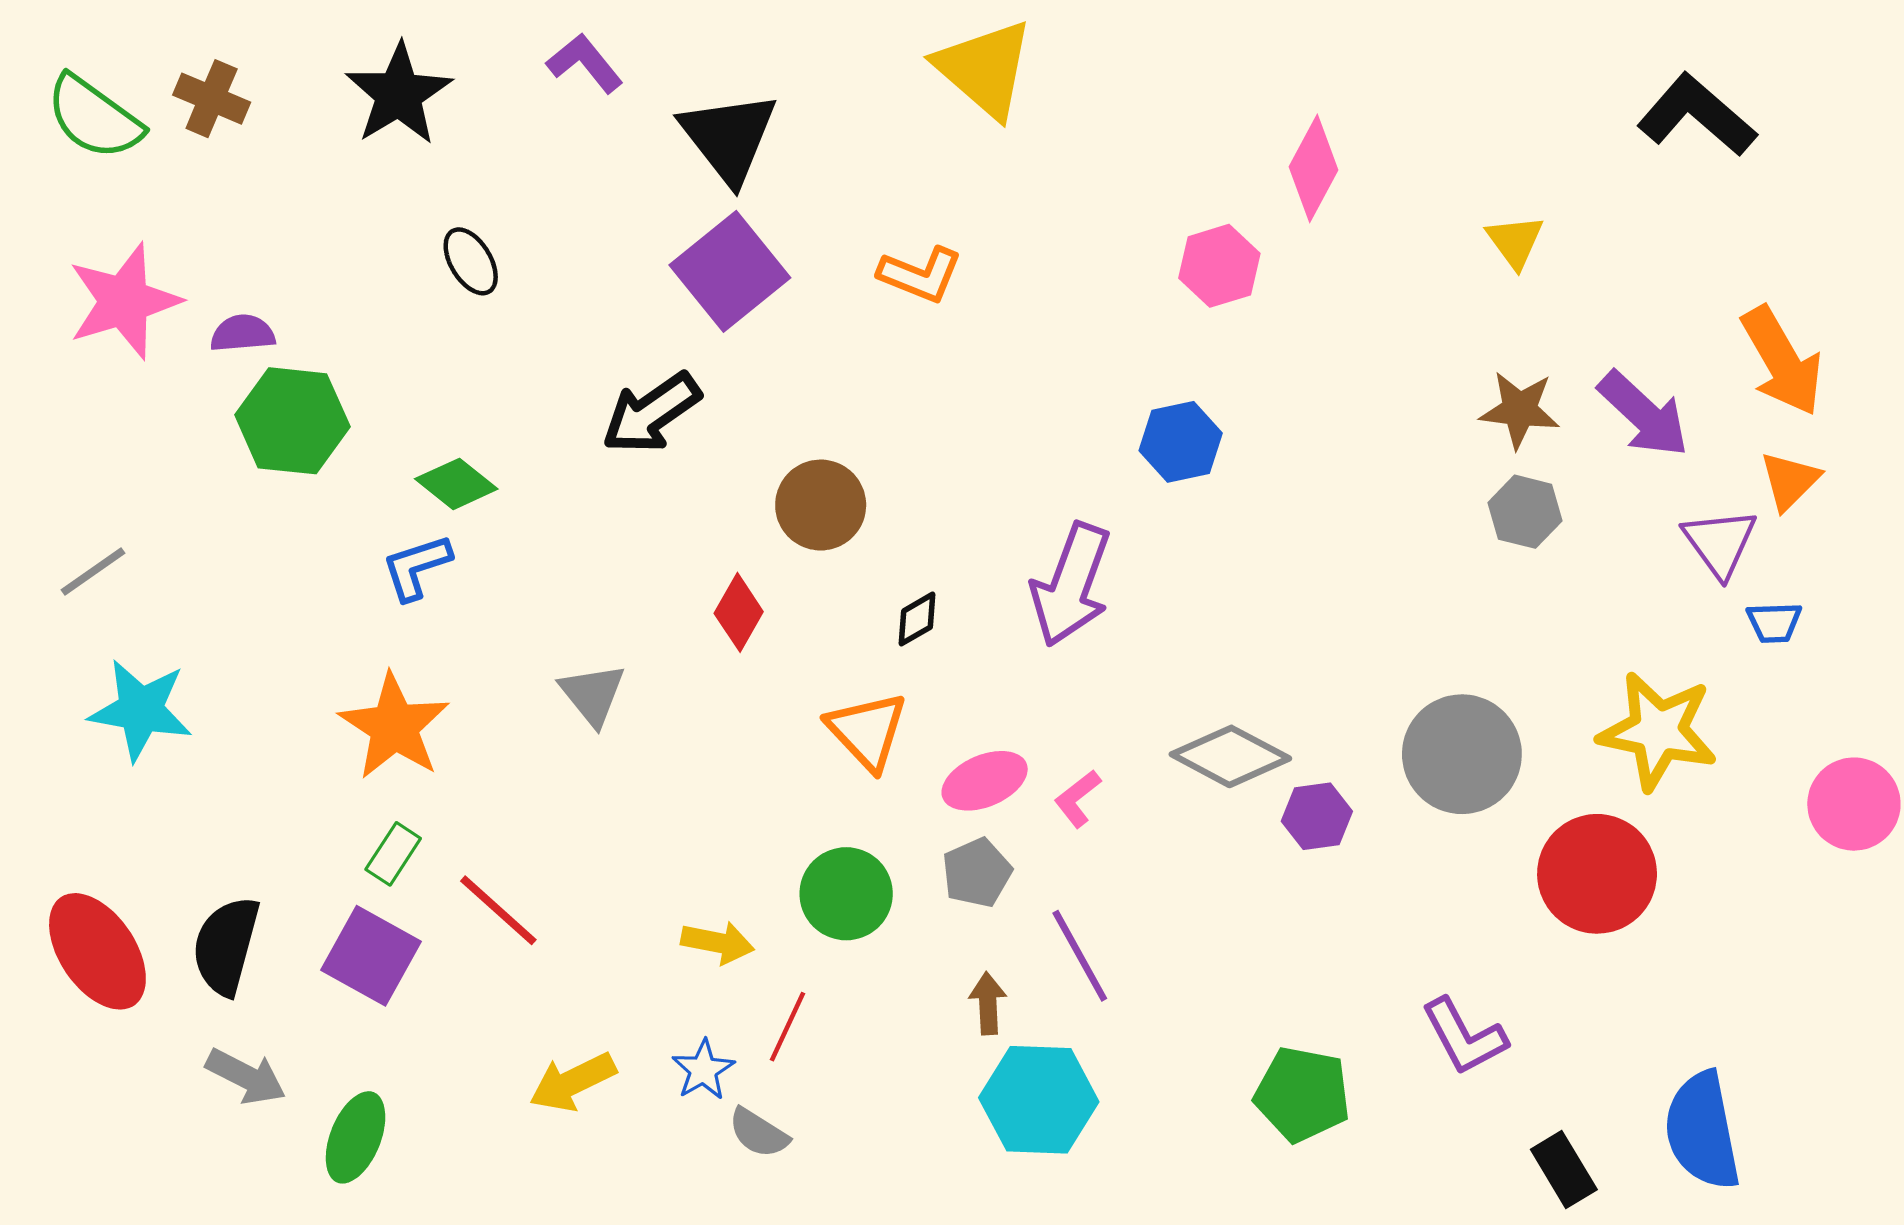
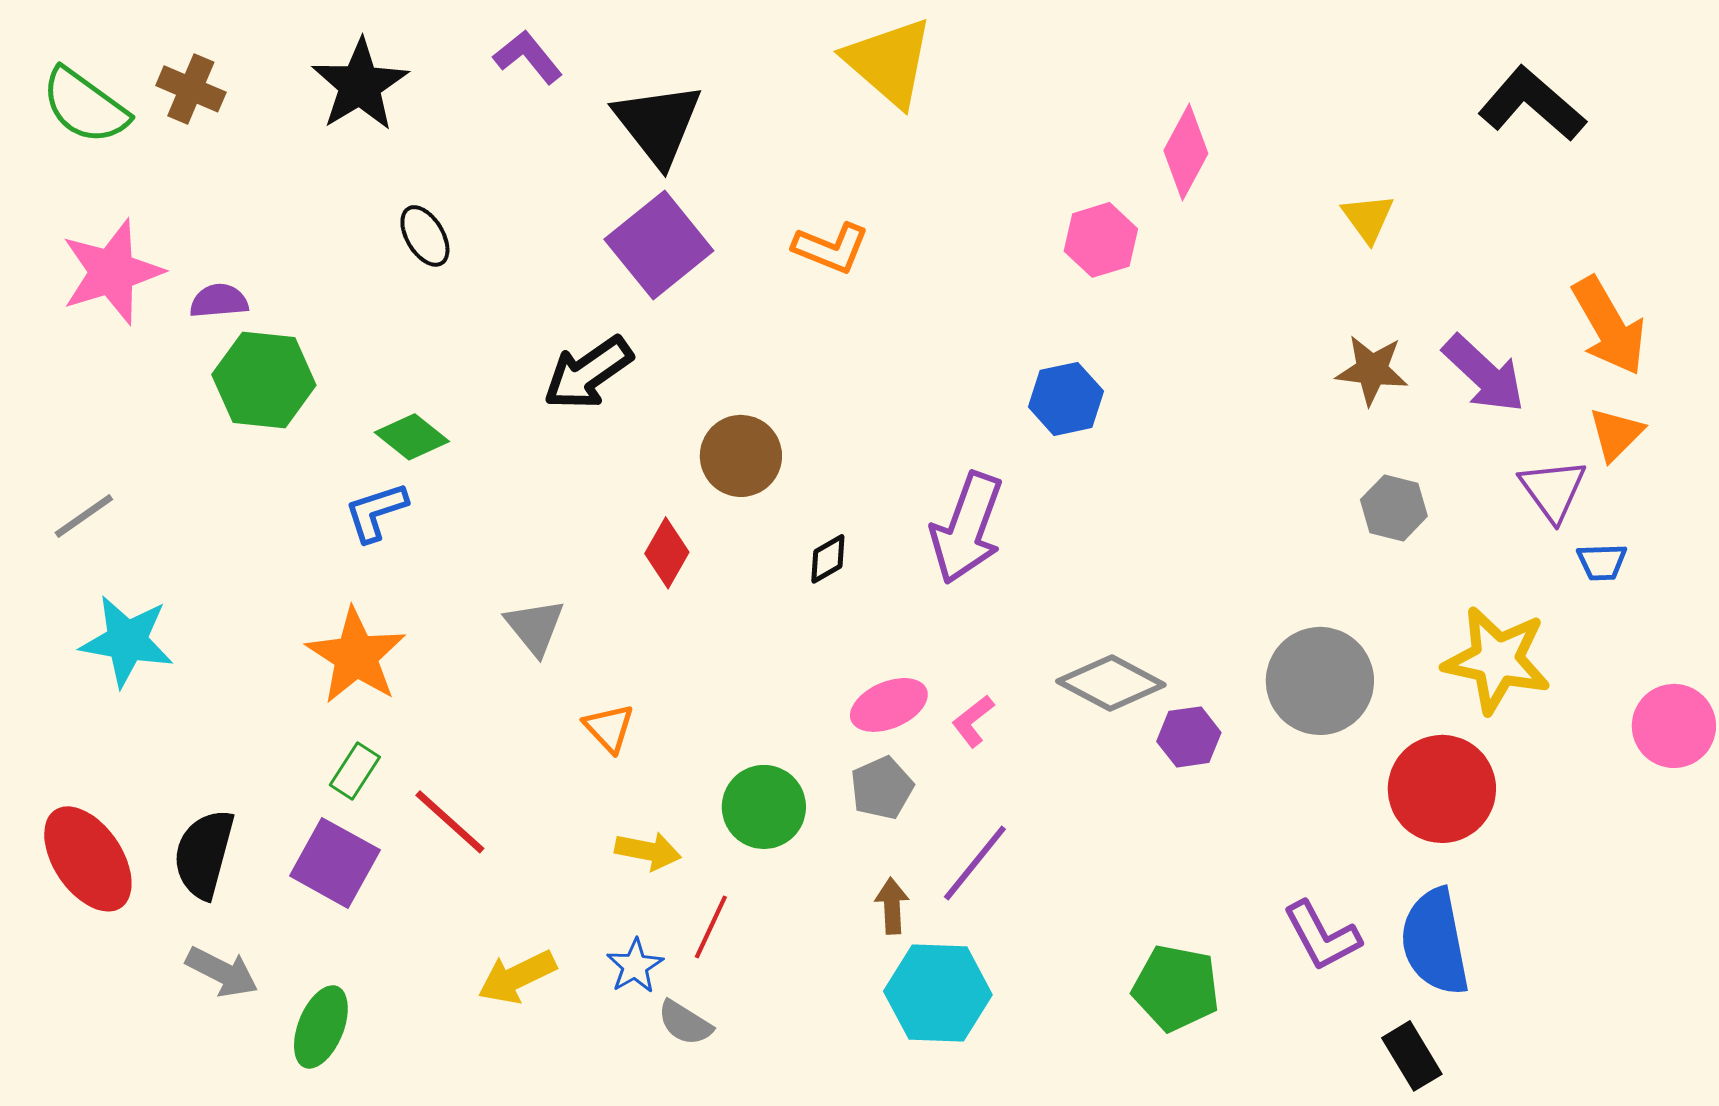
gray hexagon: (1525, 512) -> (1394, 508), moved
orange triangle: (867, 731) -> (609, 728), moved, size x0.7
purple line: (1080, 956) -> (975, 863), turned 68
blue semicircle: (1702, 1131) -> (1435, 942), moved

